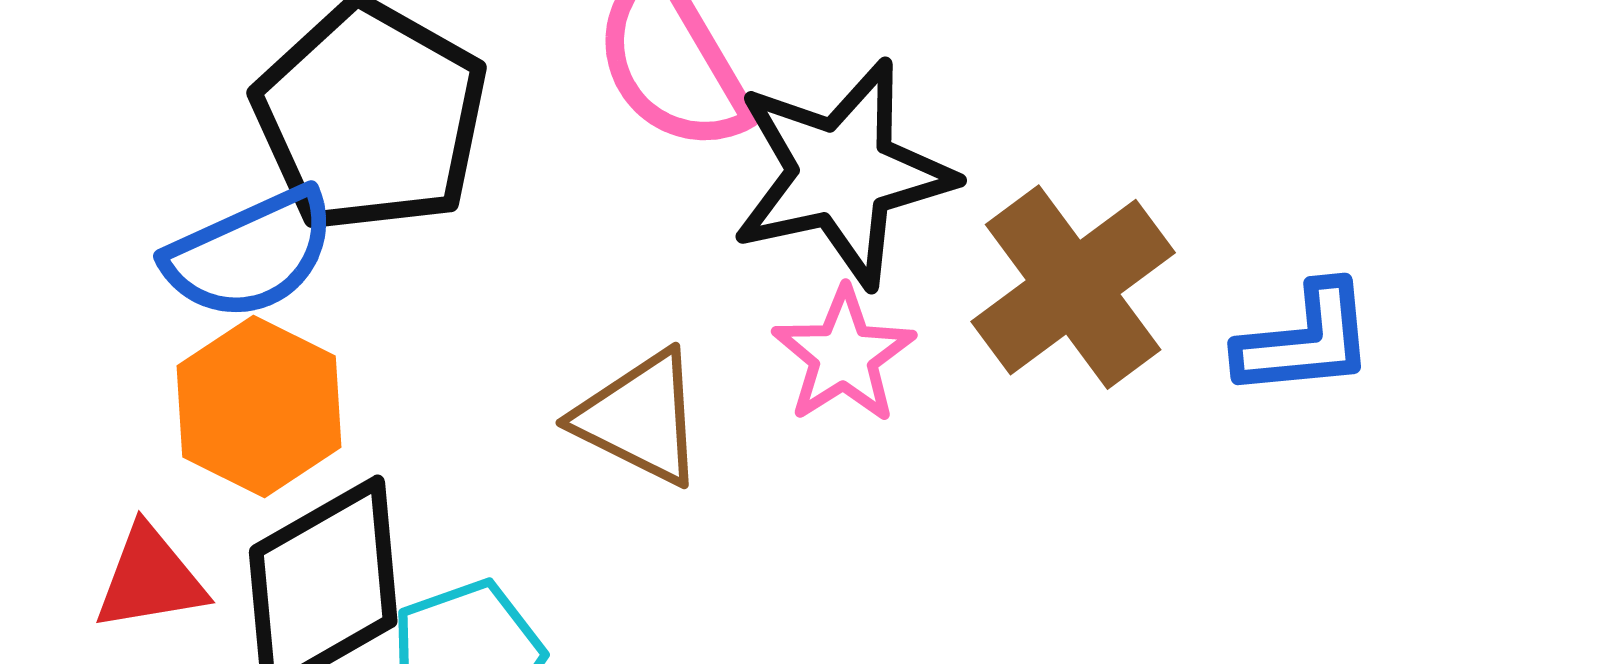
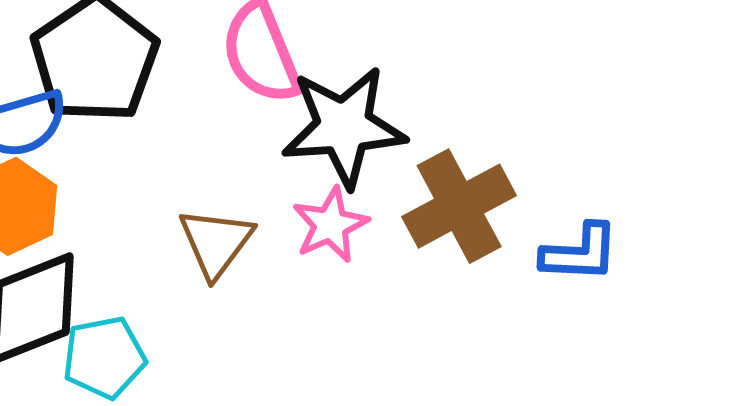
brown triangle: (640, 418) -> (216, 242), turned 32

